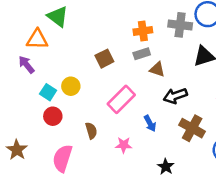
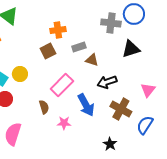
orange cross: (143, 31) -> (58, 30), moved
blue arrow: (150, 123) -> (86, 105), size x1.6
brown semicircle: (91, 131) -> (44, 107), moved
black star: (166, 167) -> (110, 144), moved

